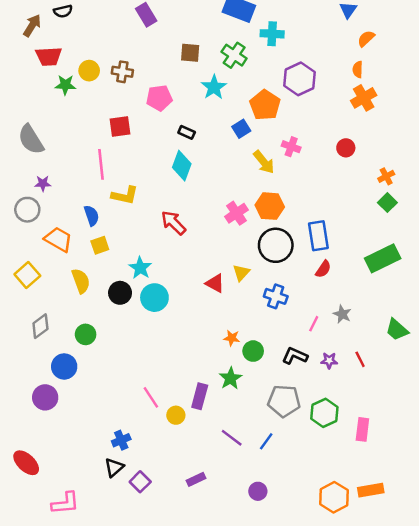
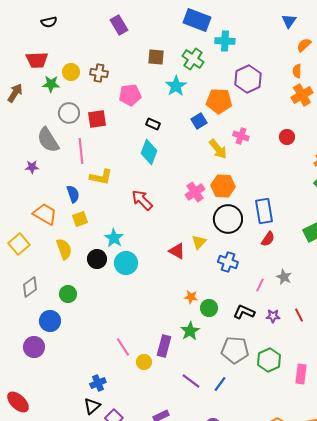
brown arrow: (32, 25) -> (15, 93), moved
orange pentagon: (265, 105) -> (219, 101), turned -30
gray semicircle: (31, 140) -> (48, 140), moved
gray circle: (27, 210) -> (69, 113), moved

